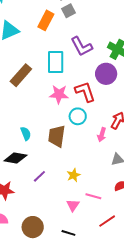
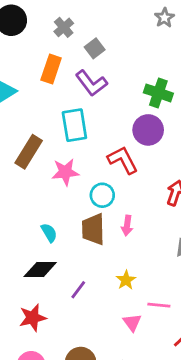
gray square: (68, 11) -> (95, 48), moved
purple L-shape: (82, 46) -> (91, 83), moved
pink star: (59, 94) -> (65, 172), moved
cyan circle: (78, 116) -> (102, 195), moved
pink arrow: (102, 135) -> (127, 225), moved

